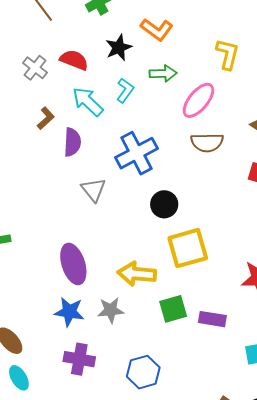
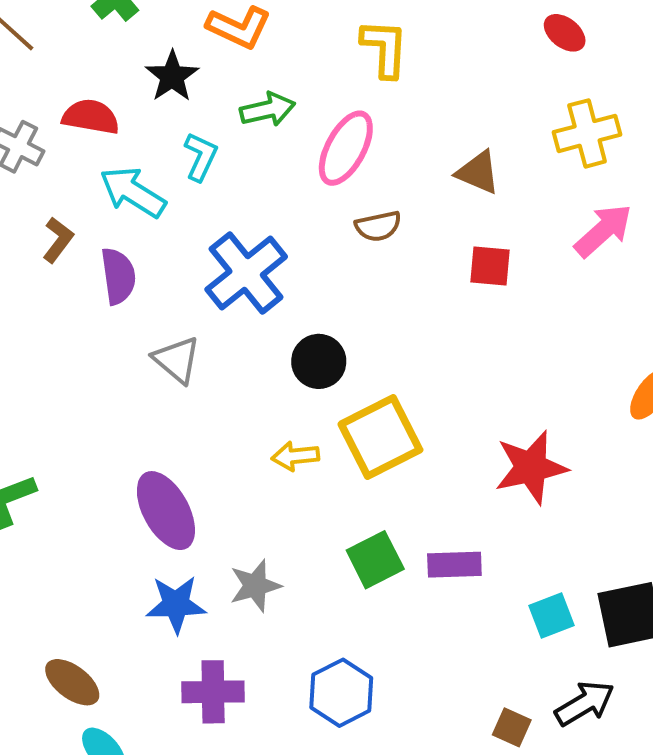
brown semicircle: (207, 142) -> (378, 226), size x0.7
yellow arrow: (137, 274) -> (295, 456), moved, size x0.6

